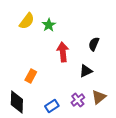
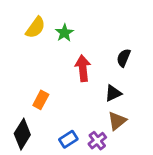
brown triangle: (99, 97) -> (117, 121), moved
purple cross: (78, 100) -> (97, 141), moved
black diamond: (17, 102) -> (22, 134), turned 30

